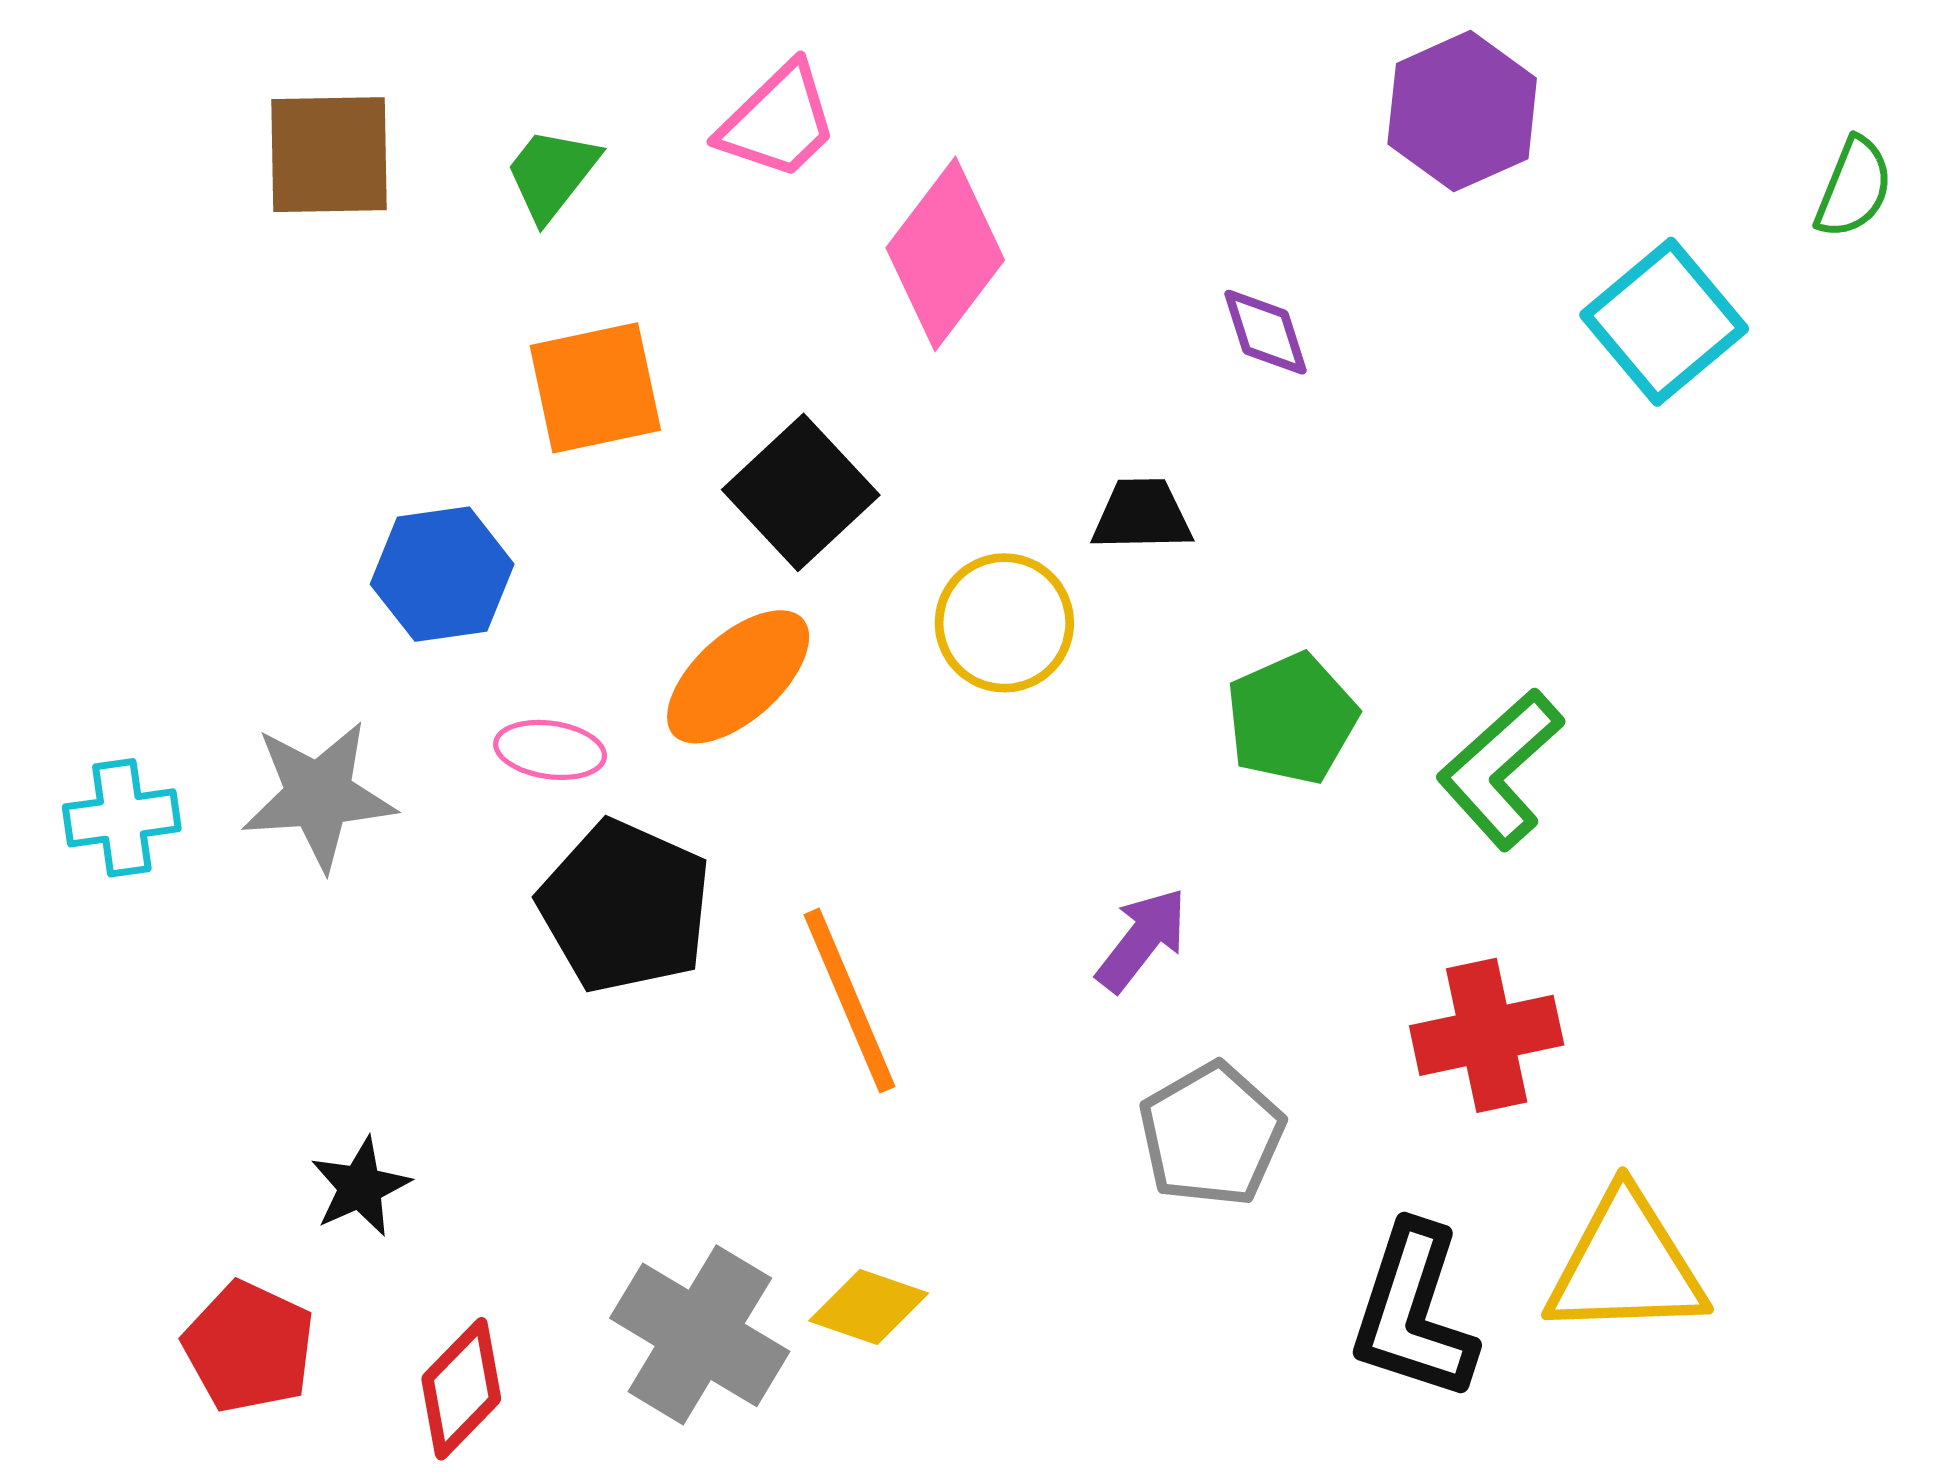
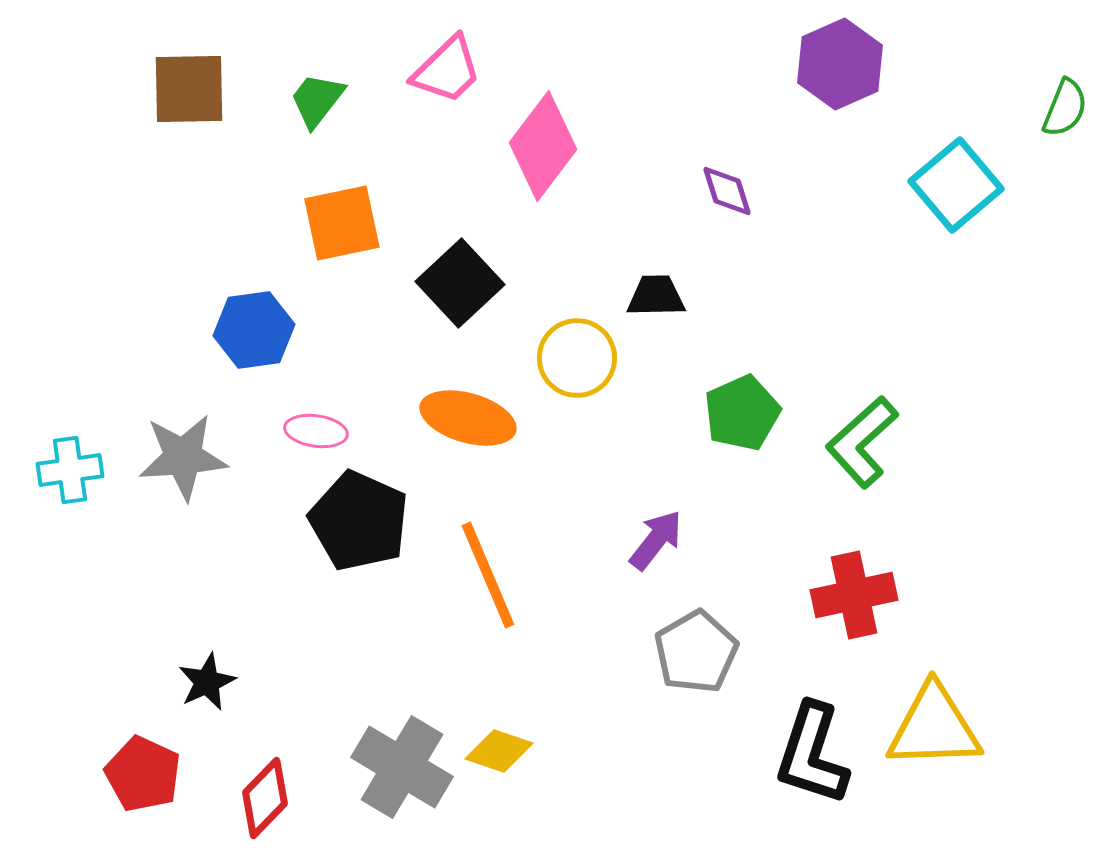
orange ellipse: (738, 677) -> (468, 418), moved, turned 58

